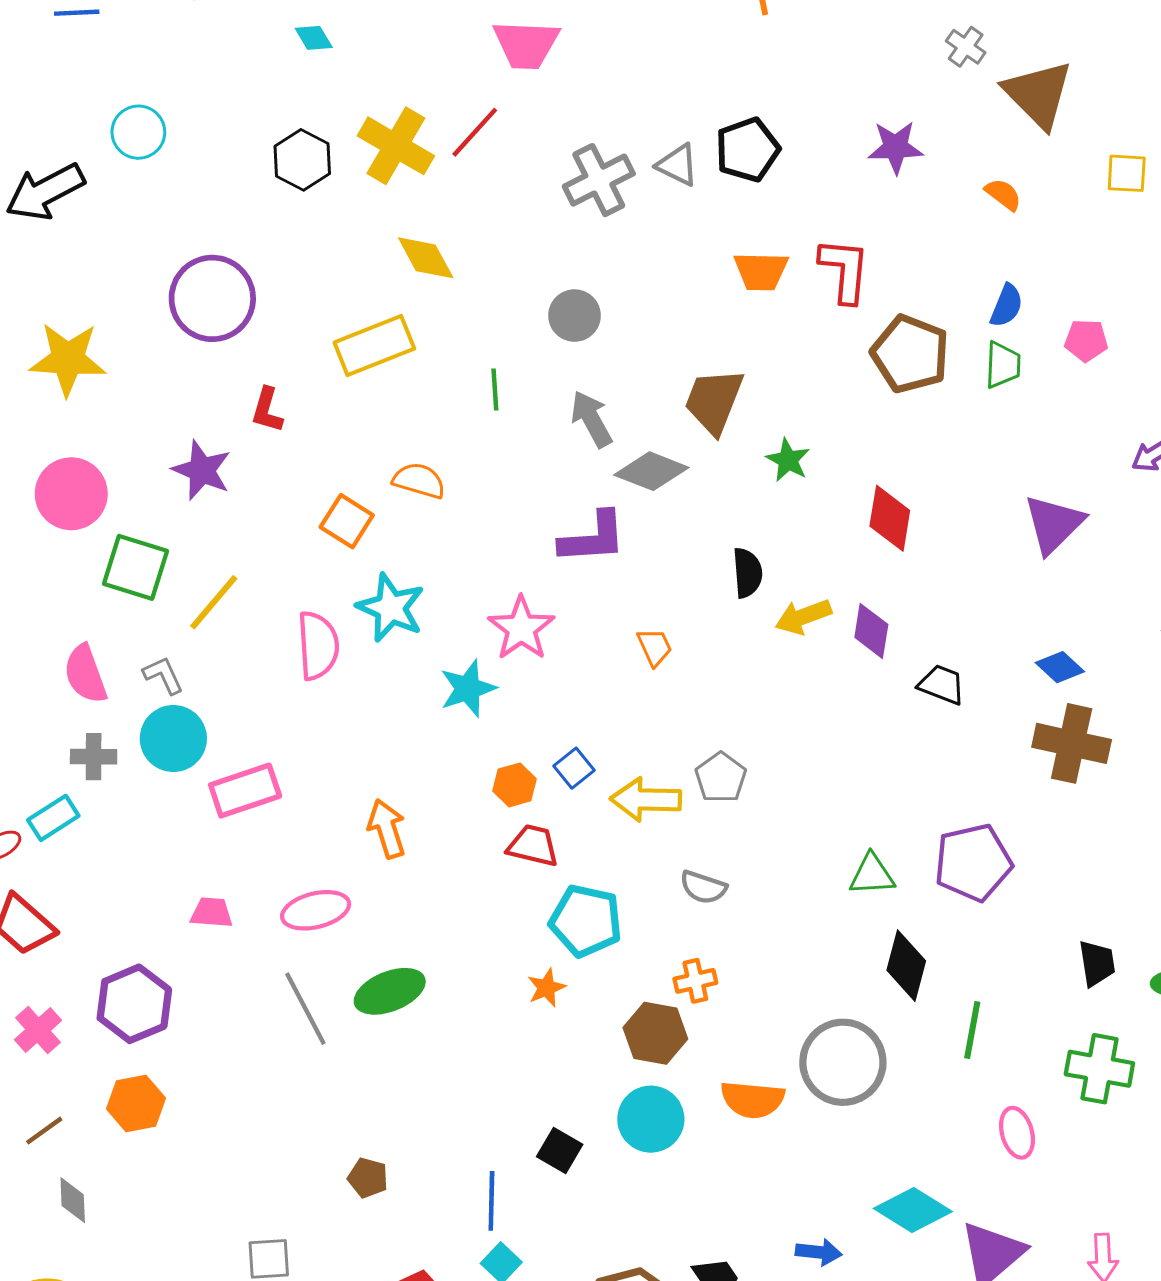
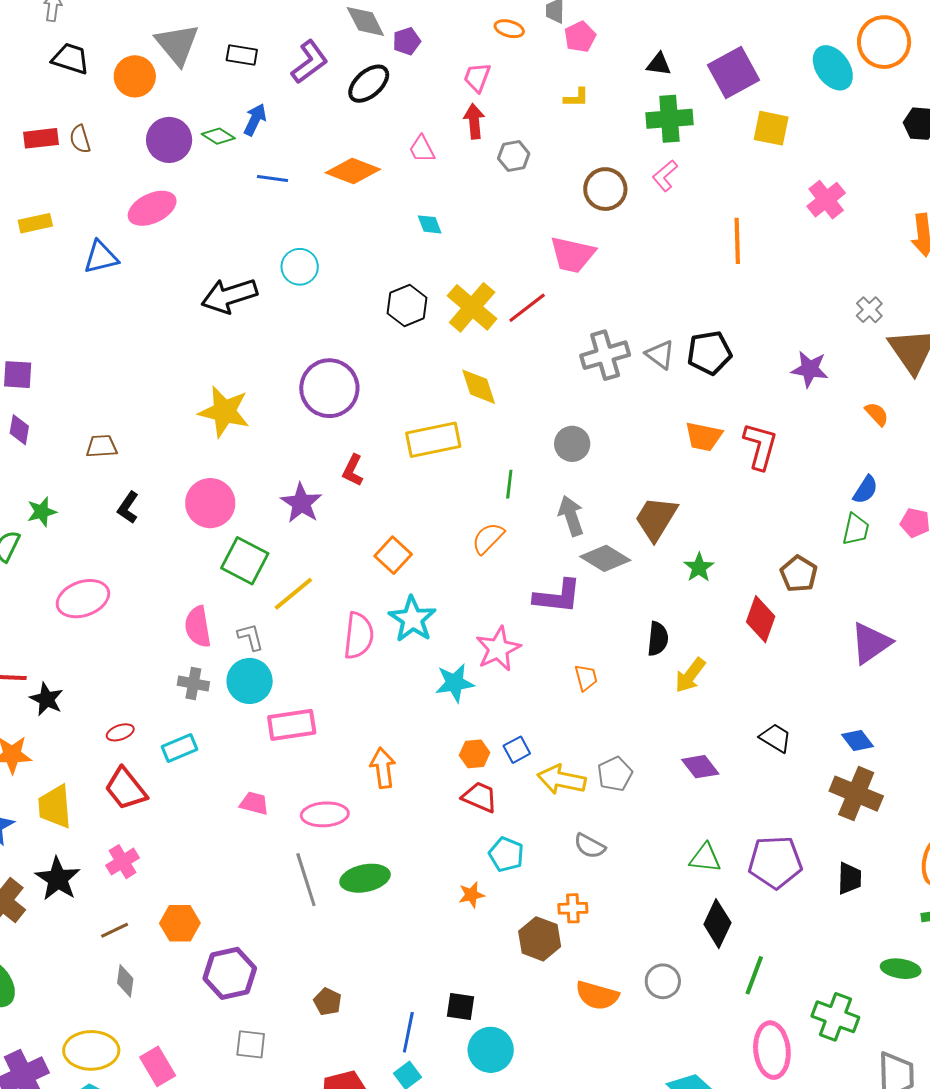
brown pentagon: (910, 354) -> (799, 574), moved, size x0.7
orange semicircle: (419, 481) -> (488, 538), moved, turned -72
yellow arrow: (803, 617) -> (690, 675), turned -42
purple diamond: (871, 631) -> (700, 767), moved, turned -57
cyan rectangle: (53, 818) -> (180, 748), moved
cyan pentagon: (586, 921) -> (506, 854), size x0.7
black trapezoid: (1097, 963) -> (849, 878), moved
purple hexagon: (134, 1004) -> (230, 973), moved
gray circle: (843, 1062) -> (663, 981), size x0.6
cyan circle: (651, 1119) -> (491, 1050), moved
pink ellipse: (1017, 1133) -> (772, 1050), size x1.6
black square: (560, 1151) -> (461, 1006), turned -32

